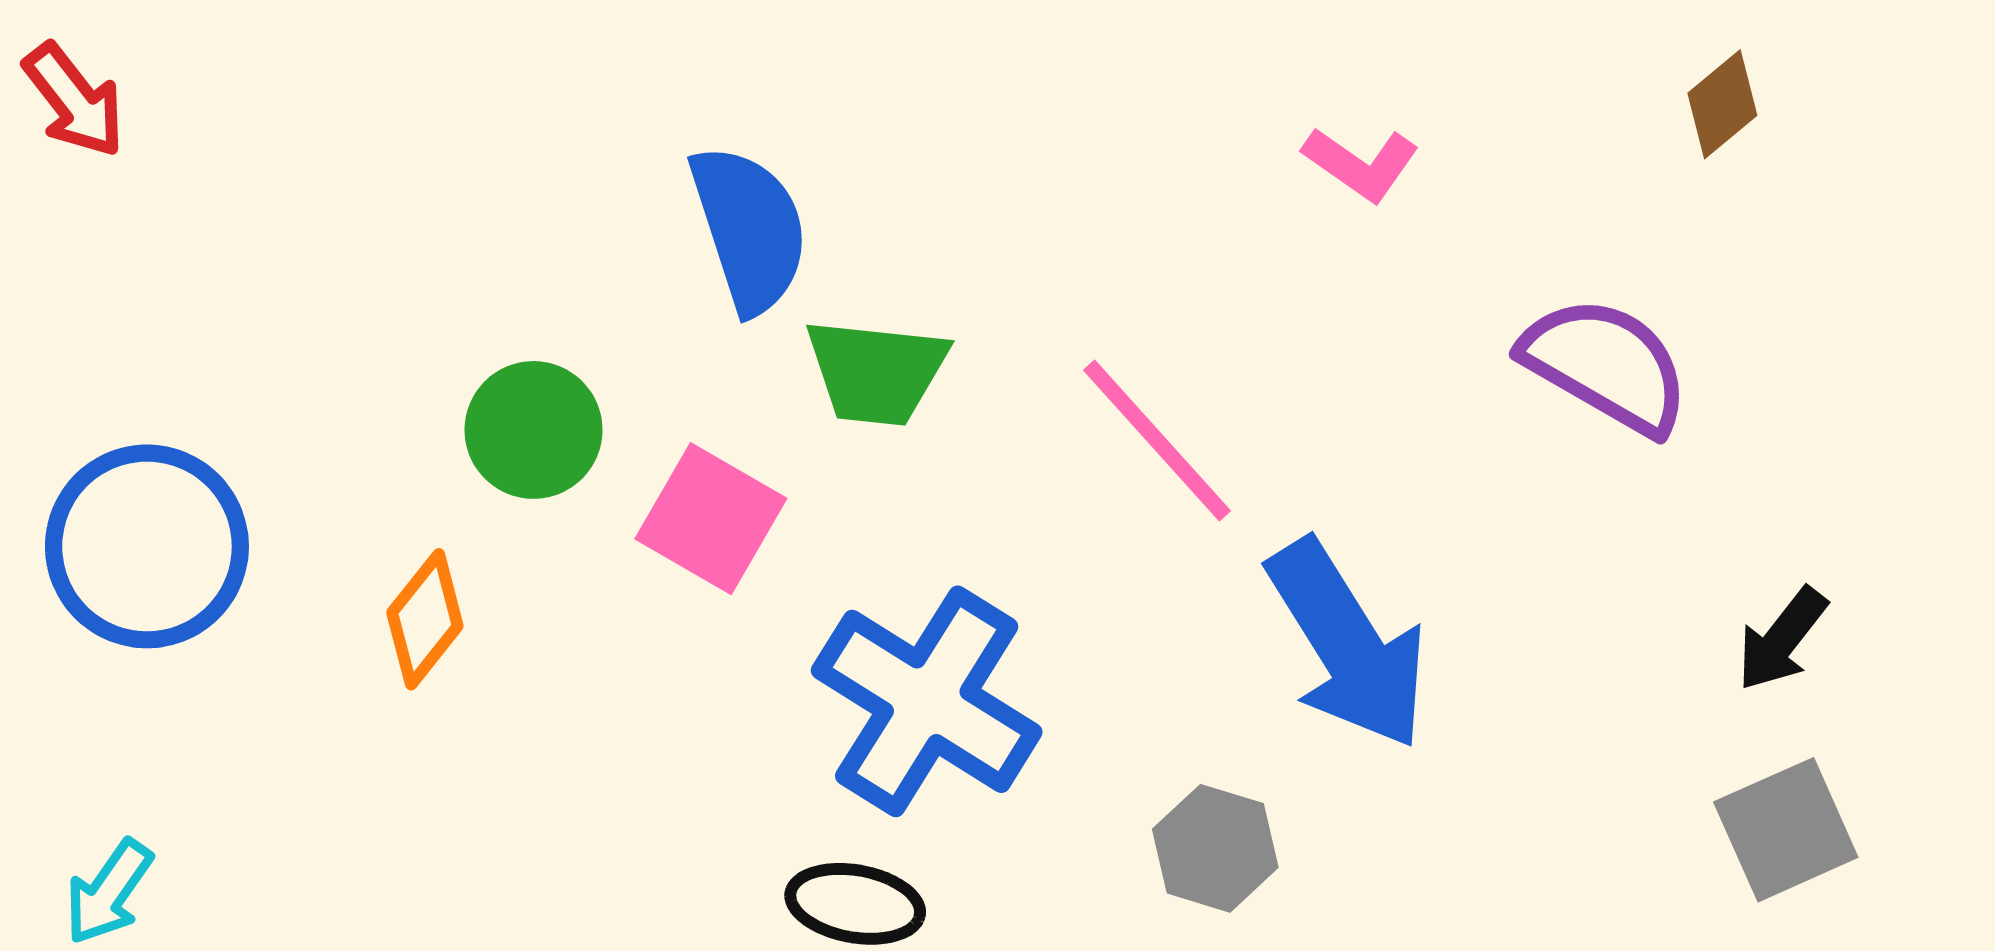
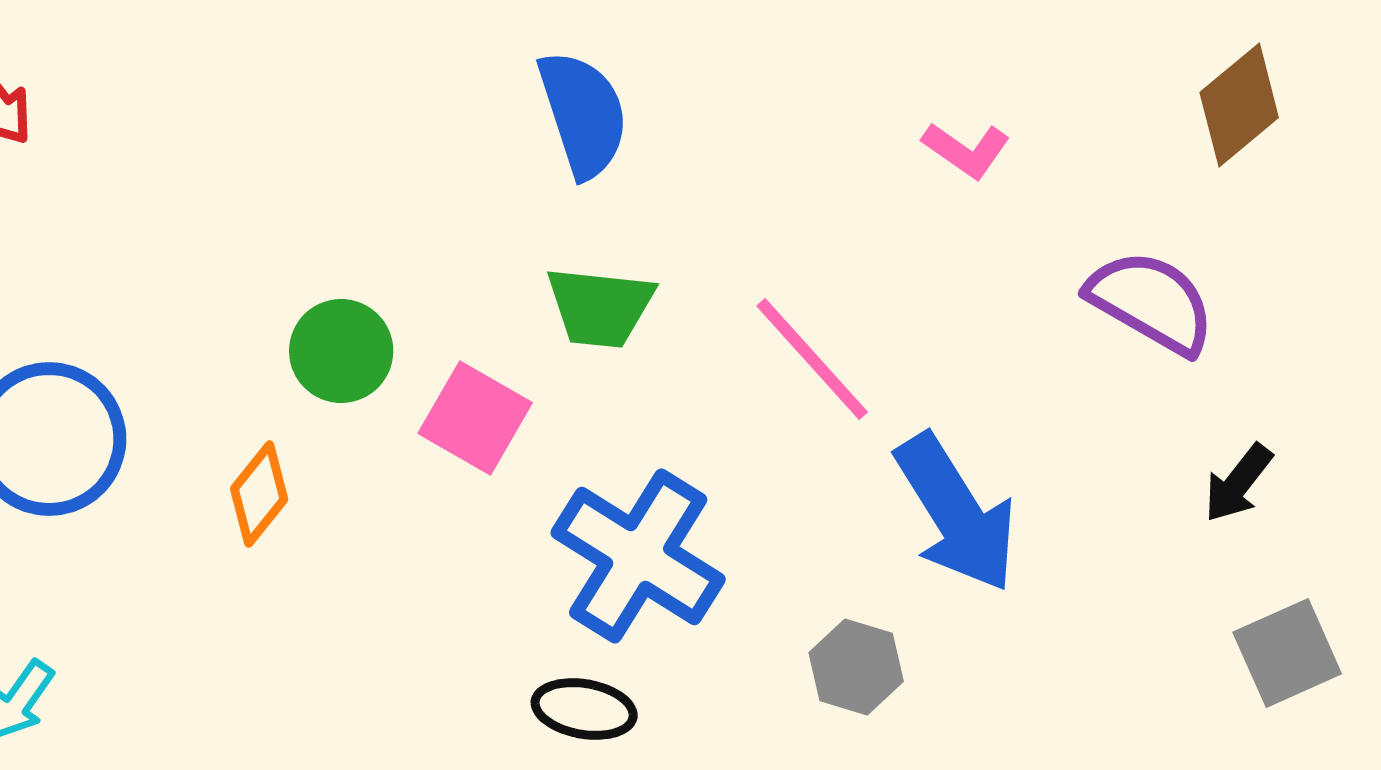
brown diamond: (1722, 104) -> (1239, 105), size x1.5
blue semicircle: (749, 229) -> (583, 114), moved
black arrow: (1782, 639) -> (1238, 483), moved

